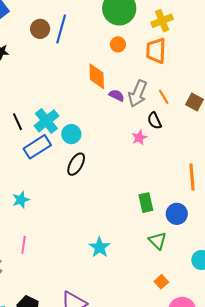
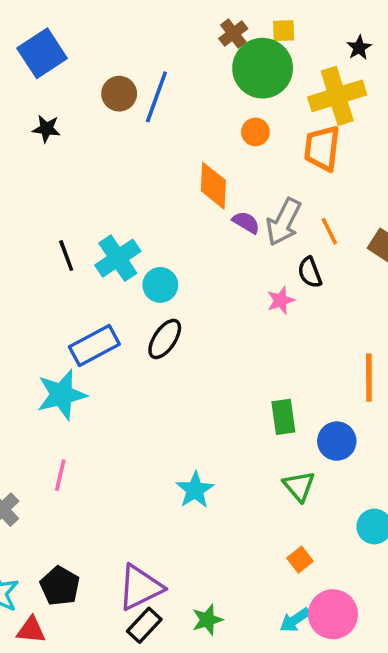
yellow cross: (162, 21) -> (337, 96), size x1.4
blue rectangle: (37, 147) -> (94, 346), moved
cyan star: (21, 200) -> (62, 395), size x1.6

